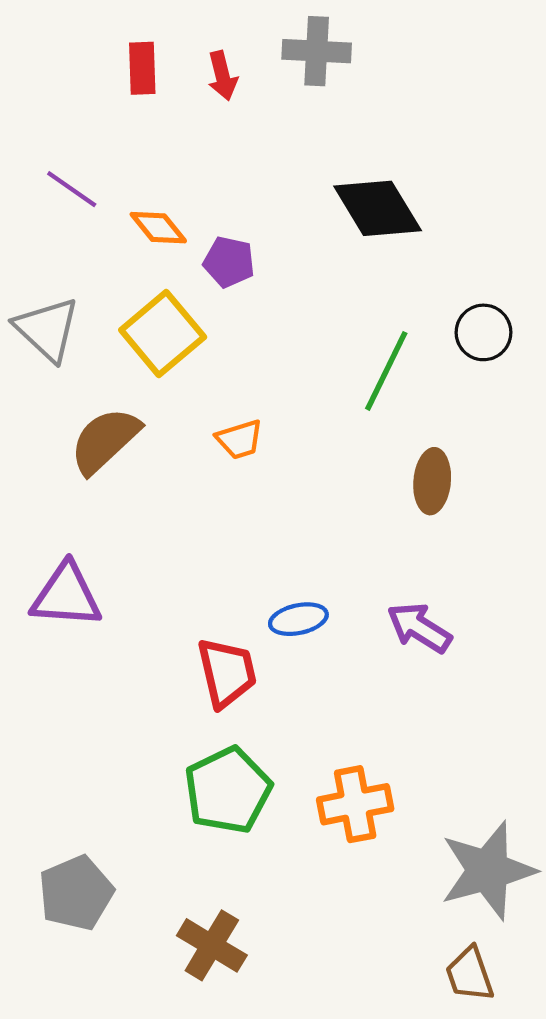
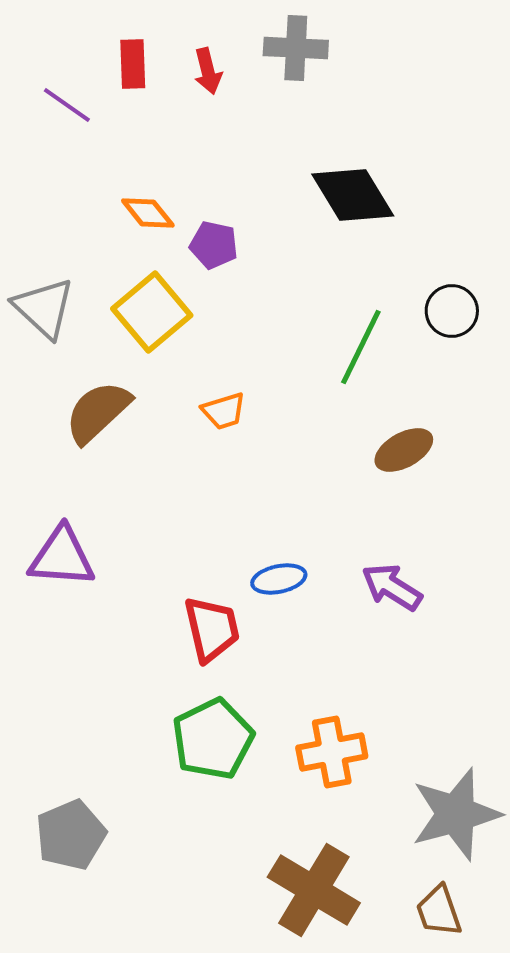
purple line: (72, 189) -> (67, 105), moved
brown ellipse: (432, 481) -> (404, 450), turned 56
brown cross: (212, 945) -> (314, 890), moved, size x1.4

